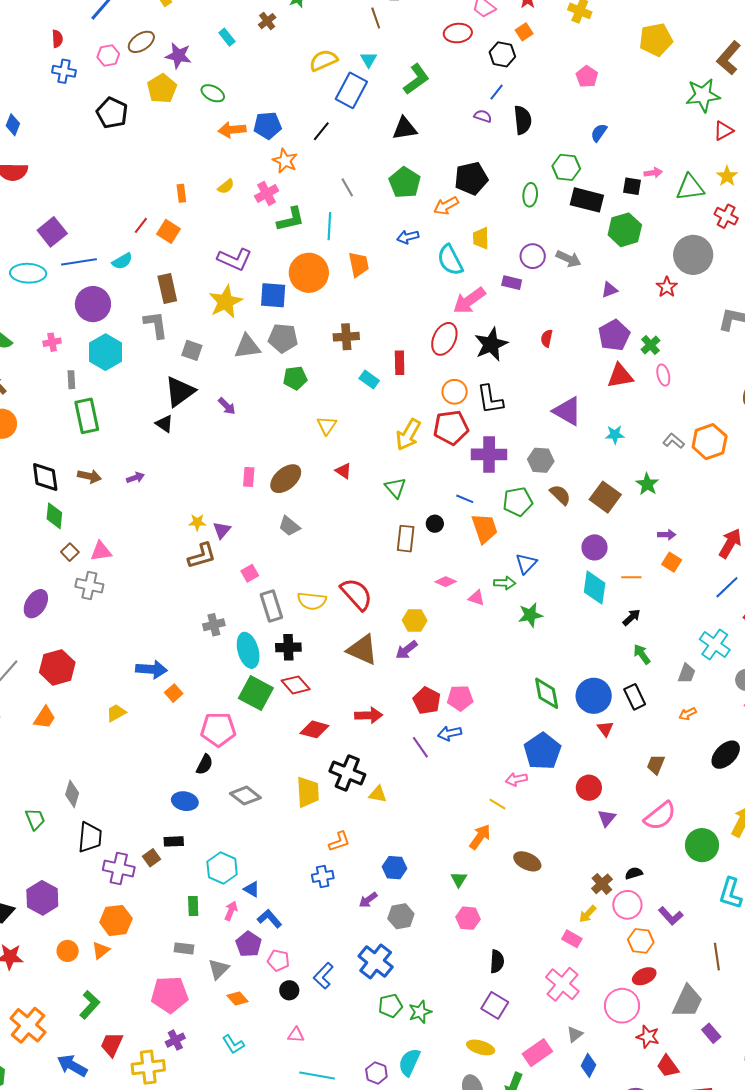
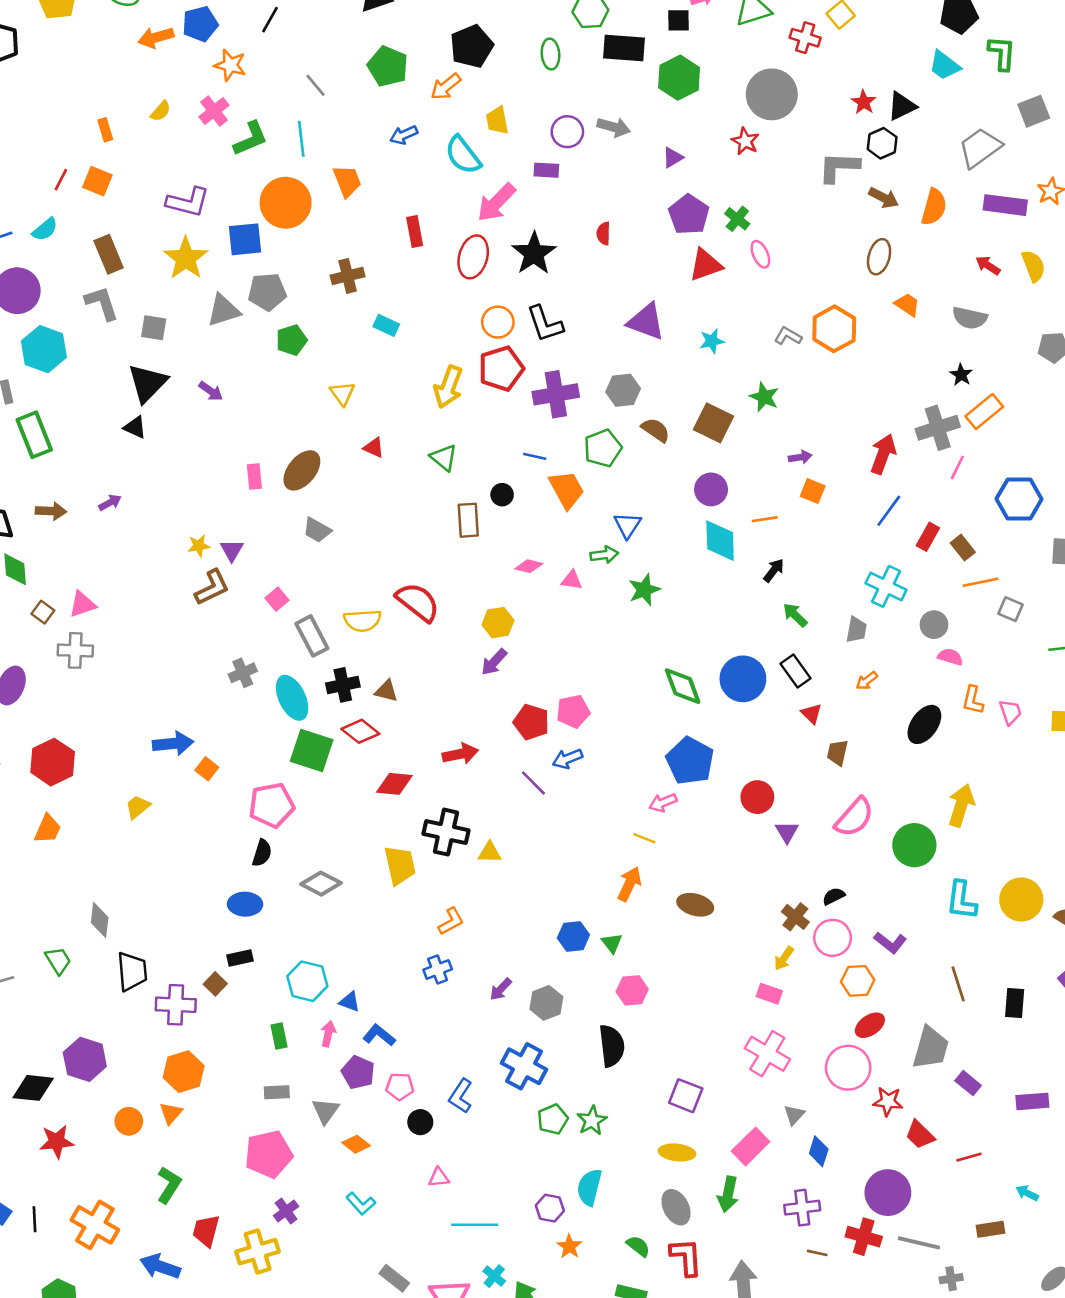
red rectangle: (400, 363) -> (415, 231), moved
brown triangle: (362, 650) -> (386, 691), moved, size x0.6
red triangle: (605, 729) -> (811, 714), moved
blue hexagon: (395, 868) -> (573, 936), moved
black semicircle: (497, 961) -> (612, 1046), moved, size x1.4

